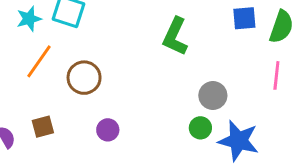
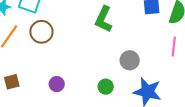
brown circle: (84, 78) -> (41, 32), moved
green circle: (200, 128) -> (106, 87), moved

